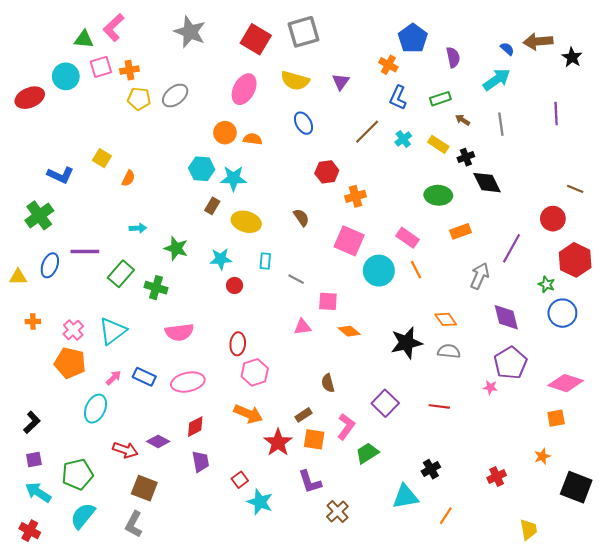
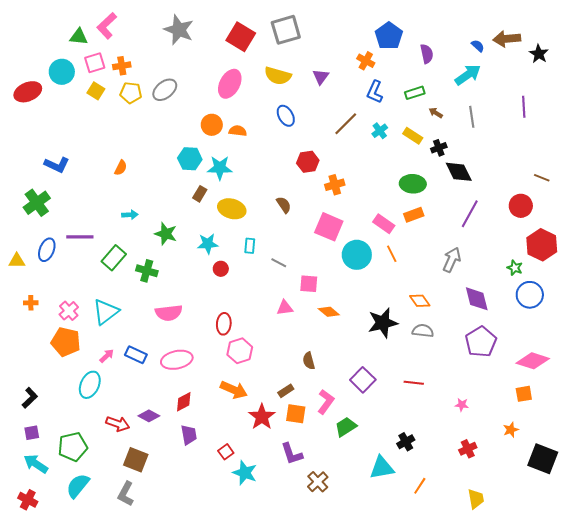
yellow square: (102, 158) -> (96, 91), moved
orange rectangle: (461, 231) -> (414, 215), moved
purple line: (511, 248) -> (470, 214), moved
pink star: (490, 387) -> (462, 405), moved
yellow trapezoid: (528, 530) -> (476, 499), moved

